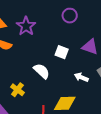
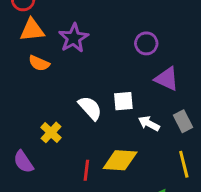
purple circle: (70, 16) -> (146, 43), moved
white square: (62, 52) -> (123, 101), moved, turned -32

